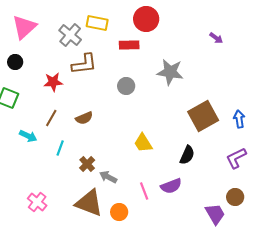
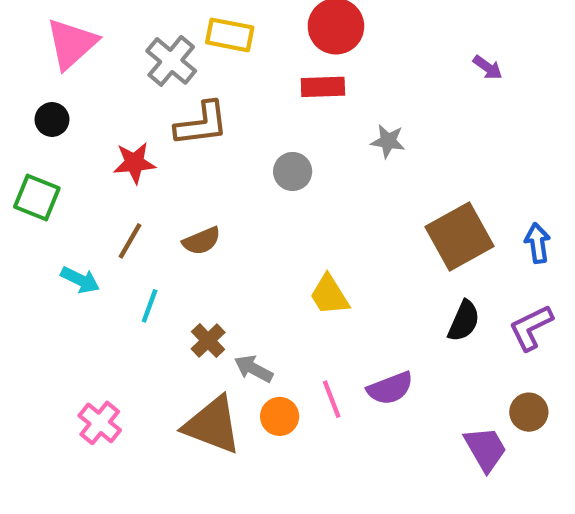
red rectangle: (129, 45) -> (323, 87), moved
gray star: (170, 72) -> (388, 141), size x0.6
black semicircle: (187, 155) -> (464, 321), moved
orange circle: (119, 212) -> (280, 416), moved

